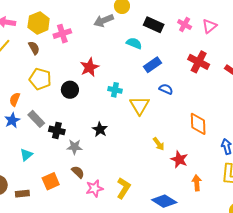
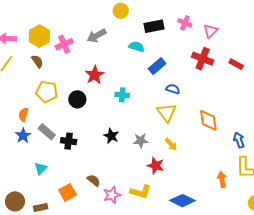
gray arrow: (104, 21) -> (97, 36), moved
black rectangle: (154, 25) -> (154, 26), turned -30
pink triangle: (210, 26) -> (211, 31), moved
yellow triangle: (140, 105) -> (167, 113), moved
gray star: (75, 147) -> (141, 141), moved
red star: (179, 159) -> (156, 166), moved
orange arrow: (197, 183) -> (222, 179), moved
yellow L-shape: (124, 188) -> (141, 192), turned 80

